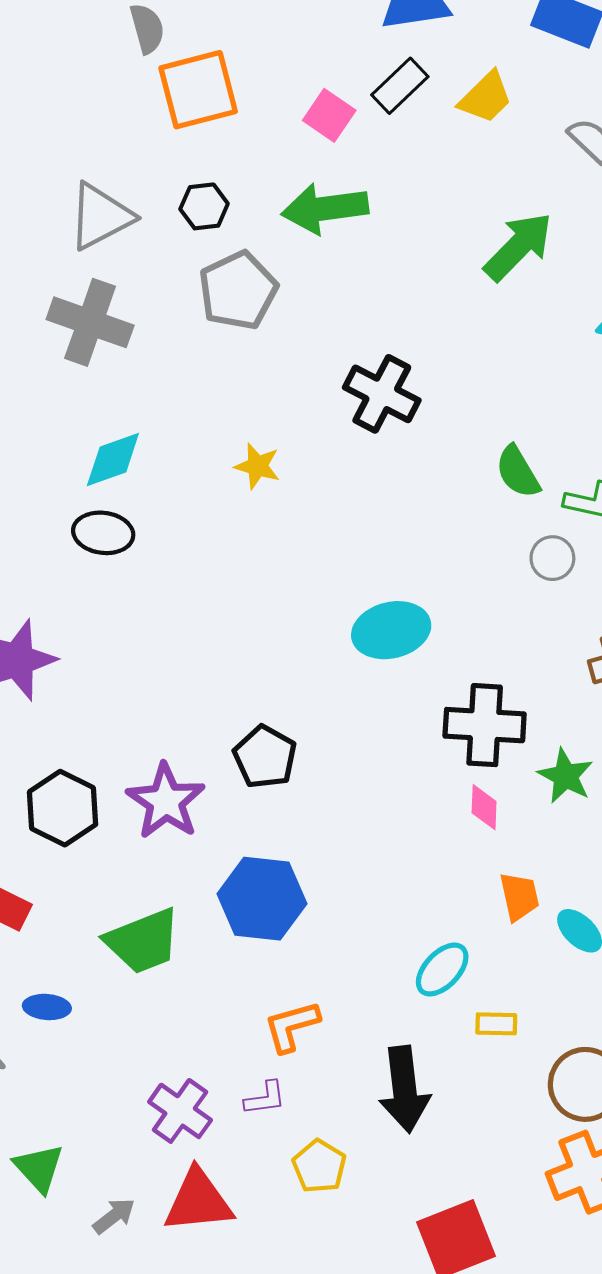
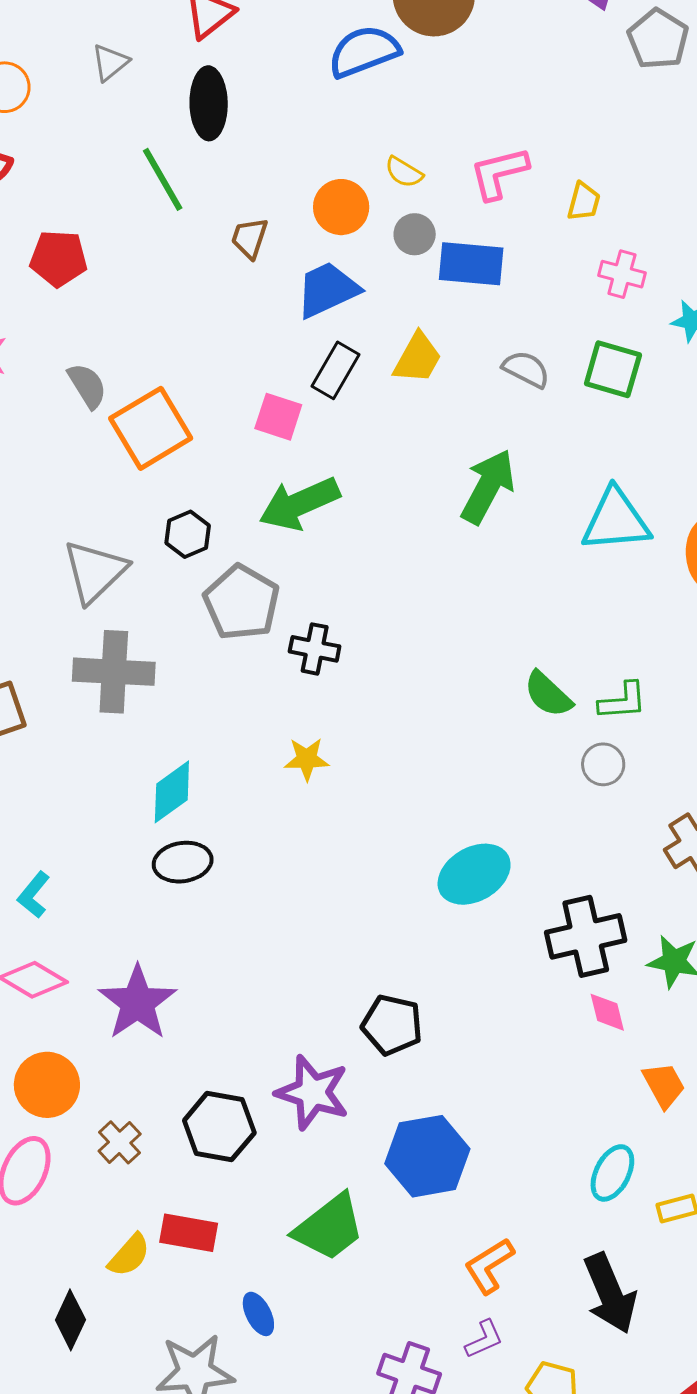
black cross: (382, 394) -> (315, 649), moved, size x0.7
blue ellipse: (47, 1007) -> (258, 1314), turned 75

